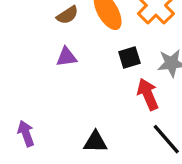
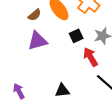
purple triangle: (67, 57) -> (37, 41), size x1.5

